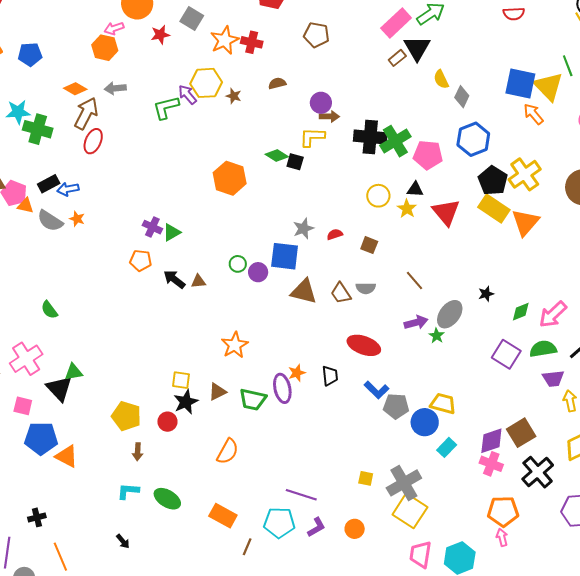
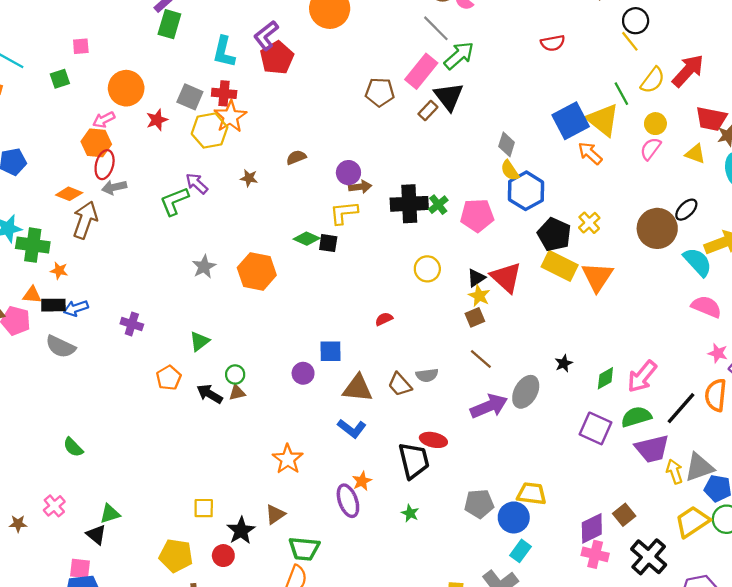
brown pentagon: (316, 35) -> (380, 92), moved
red cross: (252, 42) -> (224, 93), moved
yellow semicircle: (441, 79) -> (510, 170), moved
yellow hexagon: (206, 83) -> (210, 131), moved
blue square: (520, 83) -> (571, 121), turned -32
red ellipse: (93, 141) -> (105, 165), moved
green cross: (395, 141) -> (438, 205), size x0.6
yellow cross: (525, 174) -> (589, 223), size x0.6
black rectangle: (49, 184) -> (53, 305), turned 35
black triangle: (415, 189) -> (476, 278), moved, turned -30
orange triangle: (25, 206) -> (32, 295), moved
yellow star: (407, 209) -> (479, 296), moved
orange star: (77, 219) -> (59, 271), moved
purple cross: (152, 227) -> (132, 324), moved
gray star: (304, 228) -> (204, 267), moved
brown square: (369, 245) -> (475, 317), moved, turned -36
blue square: (285, 256) -> (331, 351), size x0.7
orange pentagon: (141, 260) -> (169, 378), turned -30
green circle: (238, 264) -> (235, 374), moved
purple arrow: (416, 322) -> (489, 406), size x1.4
green star: (437, 336) -> (410, 513), moved
red ellipse: (364, 345) -> (433, 440), size x0.7
pink cross: (26, 359) -> (54, 506), size x0.6
black trapezoid: (330, 376) -> (414, 461), moved, size x1.6
purple trapezoid: (553, 378) -> (652, 449), size x1.4
yellow square: (181, 380) -> (204, 508), moved
black triangle: (59, 389) -> (96, 535), size x0.7
blue L-shape: (376, 390) -> (352, 428), moved
green trapezoid: (253, 399) -> (304, 549), moved
pink square: (23, 406) -> (80, 568), moved
brown square: (521, 433) -> (624, 515), size x0.7
cyan rectangle: (447, 447) -> (521, 551), moved

